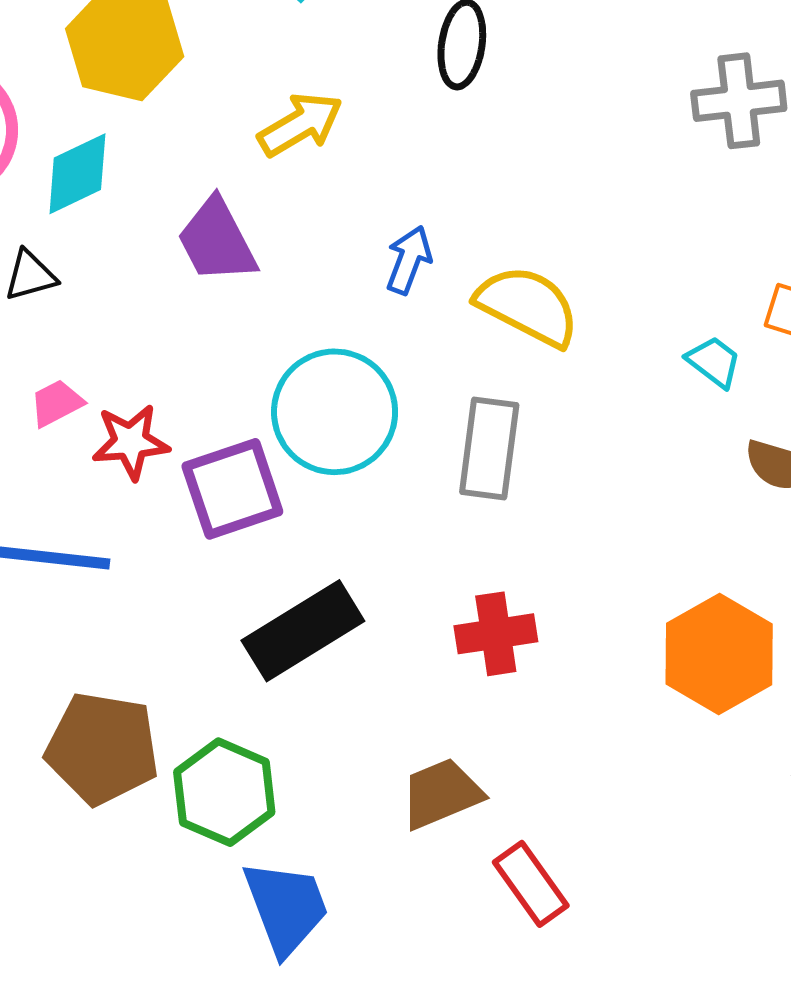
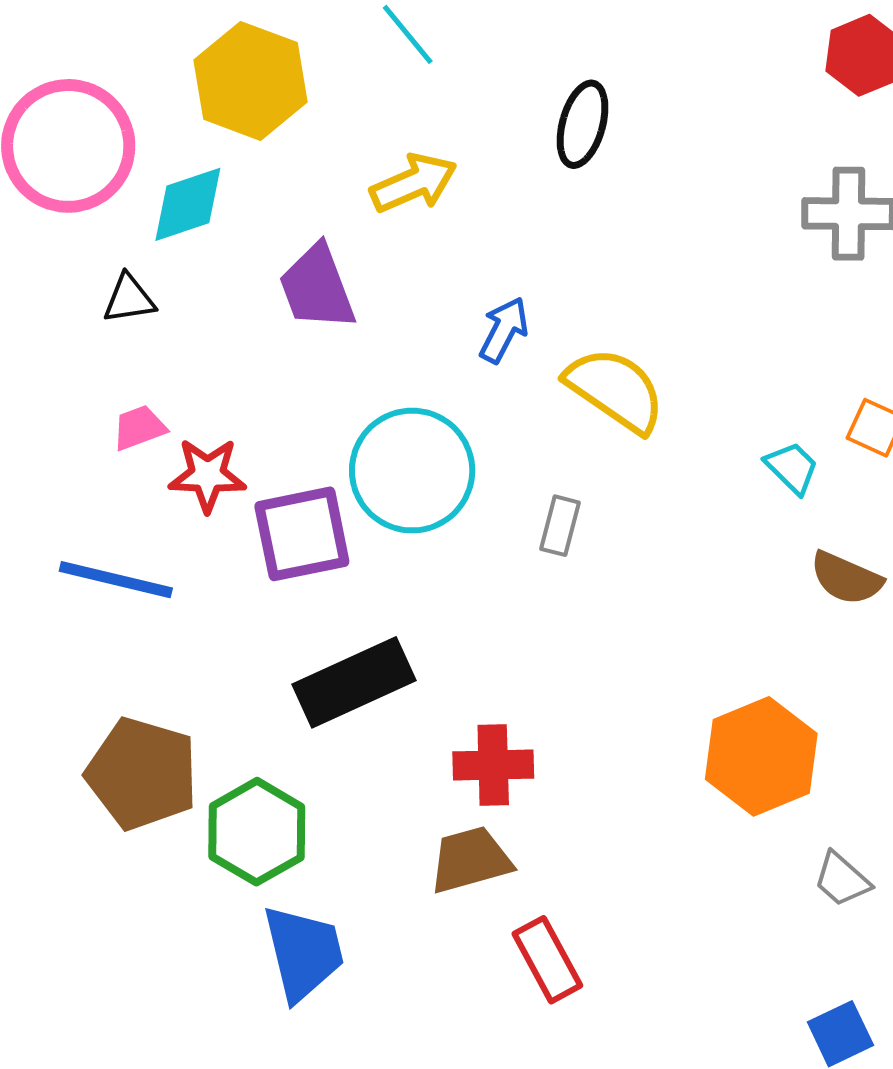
gray rectangle: (489, 449) -> (560, 526), size x0.6
red cross: (496, 634) -> (493, 765), moved

